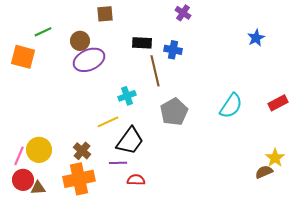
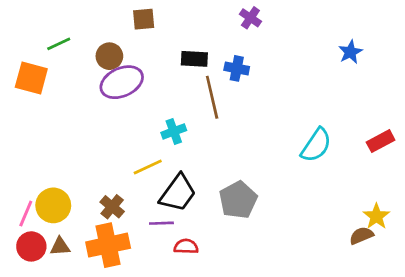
gray pentagon: (174, 112) -> (238, 200), moved
brown triangle: (38, 188) -> (60, 246), moved

